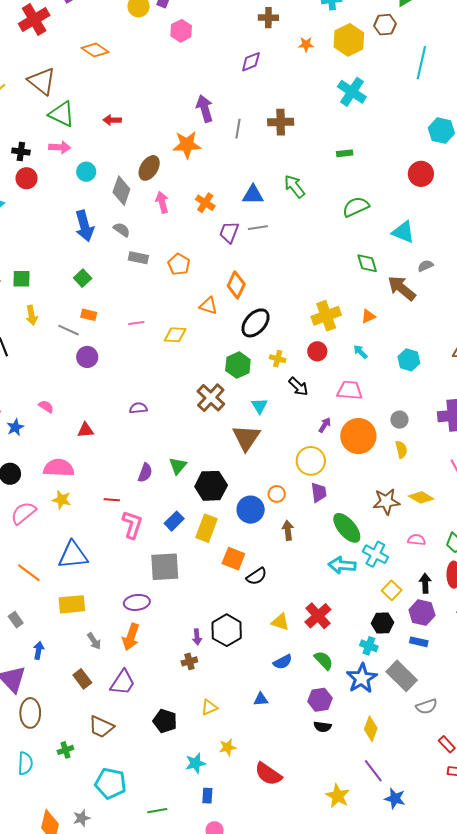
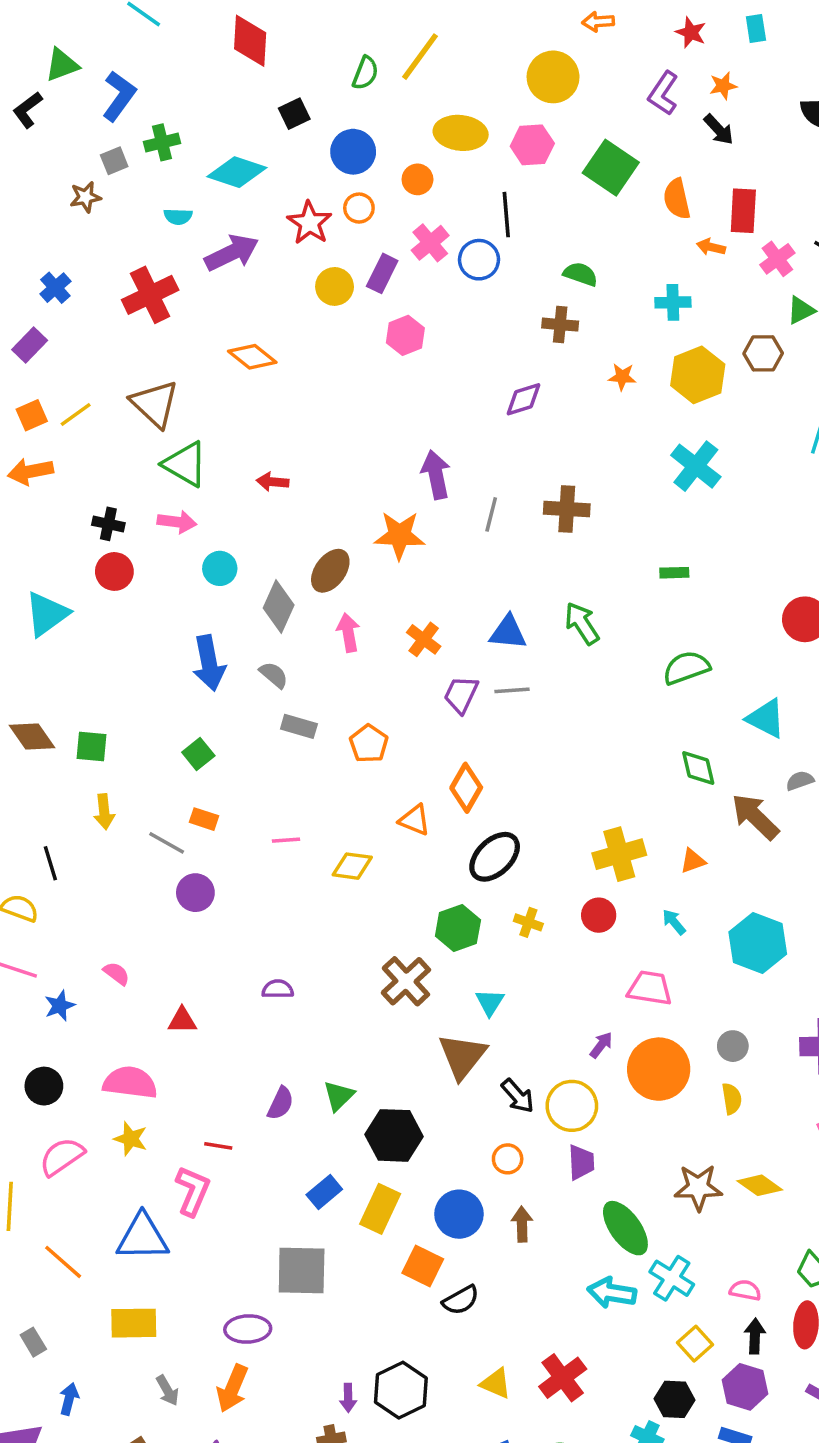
cyan hexagon: (409, 360) -> (758, 943), size x1.5
black arrow: (298, 386) -> (518, 1096), moved
blue circle: (251, 510) -> (459, 1214), moved
pink L-shape: (132, 525) -> (193, 1191), moved
pink semicircle: (417, 540) -> (745, 1290), moved

